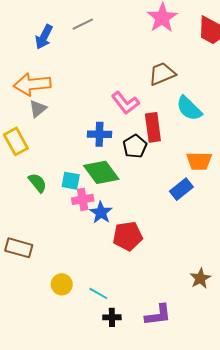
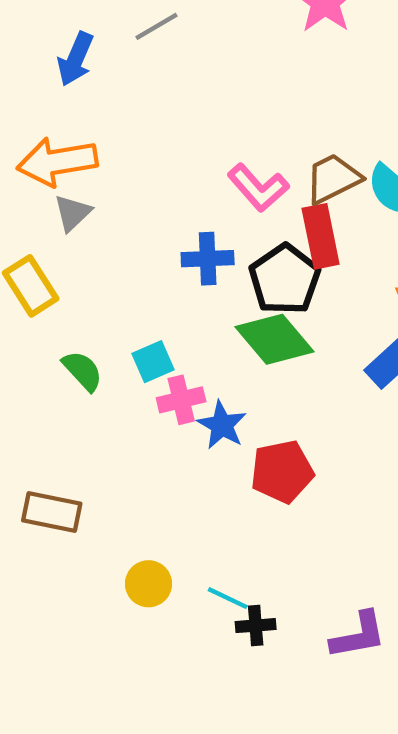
brown trapezoid: (162, 74) -> (333, 179), moved
black pentagon: (135, 146) -> (285, 279), size x1.4
green diamond: (101, 172) -> (274, 339), moved
cyan square: (71, 181) -> (153, 362), turned -30
black cross: (112, 317) -> (256, 626), moved

